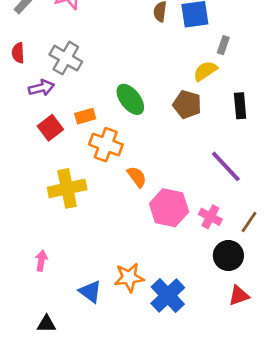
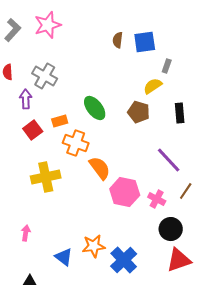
purple arrow: (41, 88) -> (26, 99), turned -78
orange semicircle: (137, 177) -> (100, 168), size x1.4
brown line: (249, 222) -> (186, 191), moved
red triangle: (239, 296) -> (179, 260), size x1.5

